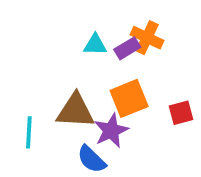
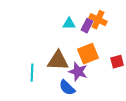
purple rectangle: (127, 48) -> (87, 26), turned -32
purple star: (111, 131) -> (78, 72), turned -30

